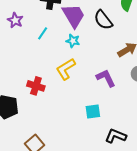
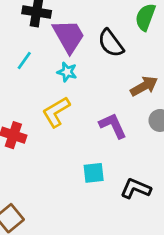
black L-shape: (116, 136) -> (136, 189), moved

